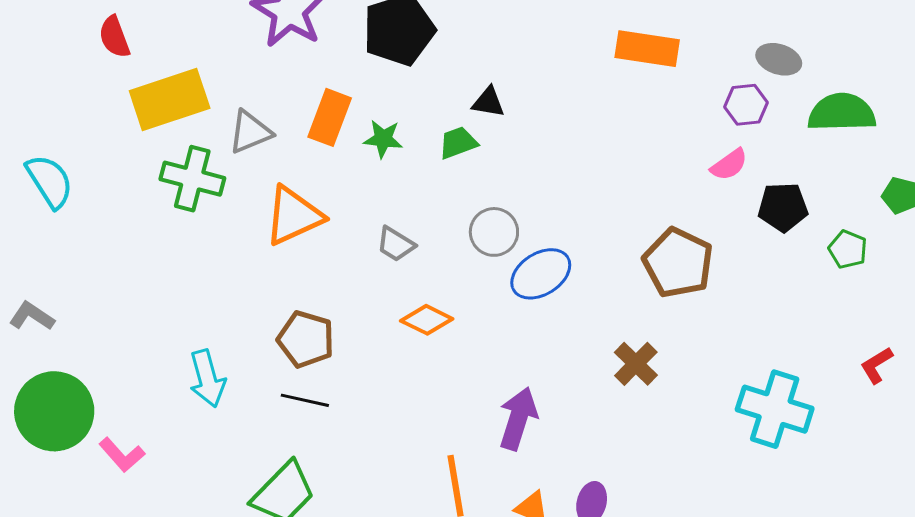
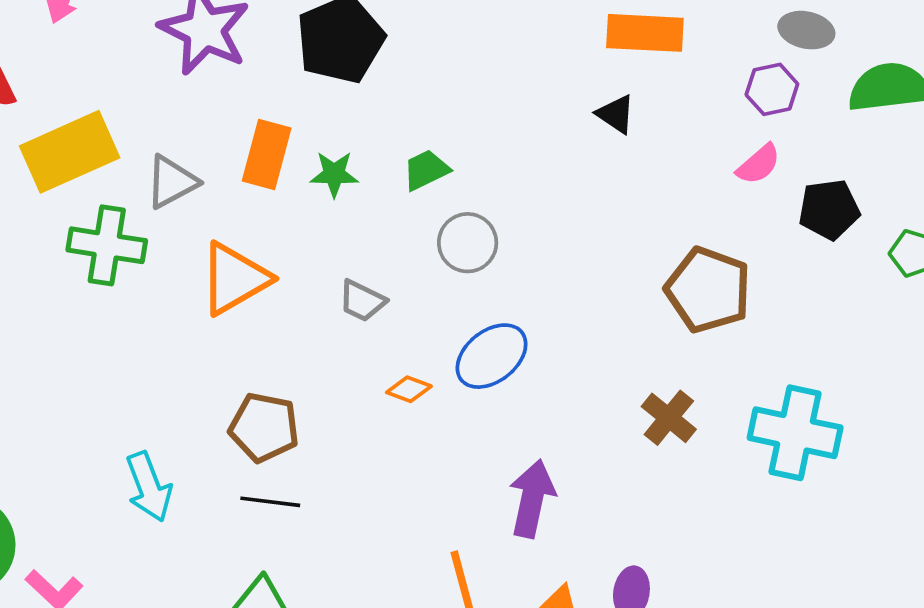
black triangle: (488, 102) -> (616, 114), moved, turned 30
gray circle: (494, 232) -> (468, 243), moved
blue ellipse: (541, 274) -> (492, 356), moved
orange diamond: (427, 320) -> (409, 389), size x0.7
cyan cross: (775, 409) -> (795, 433), moved

